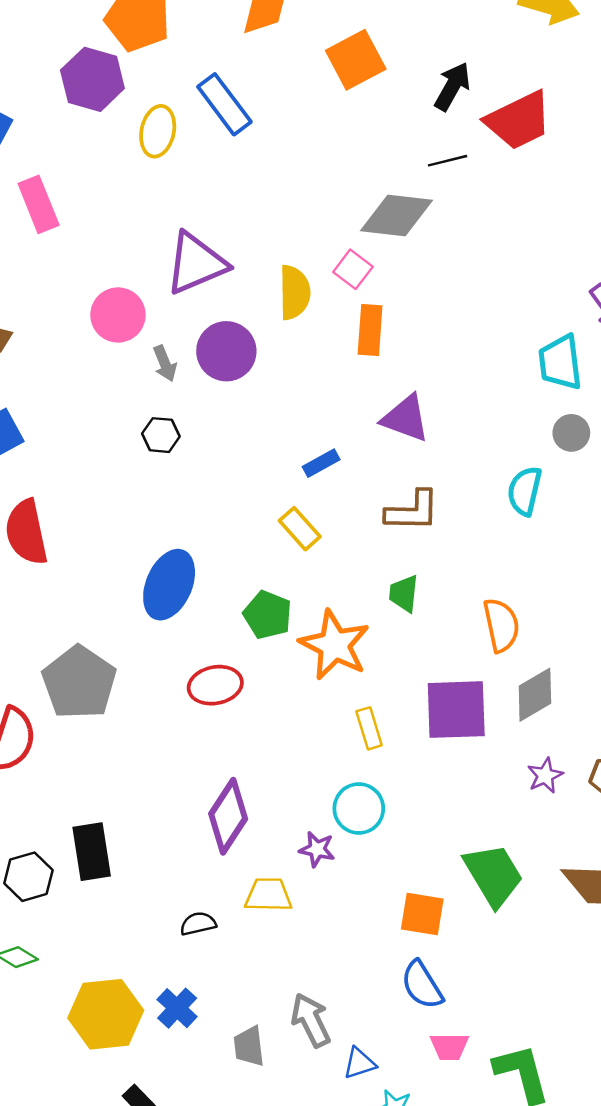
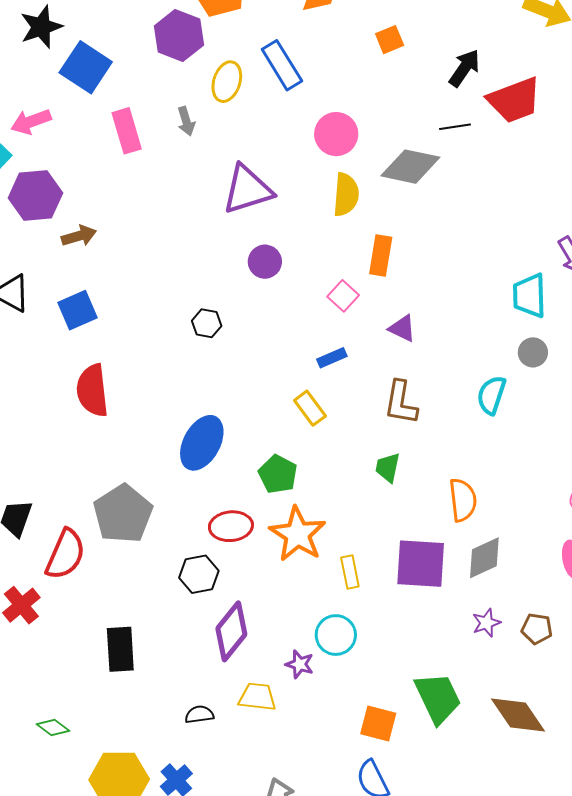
orange square: (356, 60) -> (390, 40), size x0.6
pink square: (353, 269) -> (343, 296), moved
yellow semicircle: (294, 292) -> (346, 195), moved
pink circle: (118, 315) -> (336, 134), moved
purple circle: (226, 351) -> (265, 262), size x0.7
gray arrow: (165, 363) -> (186, 121), moved
purple triangle: (405, 418) -> (402, 328), size x0.7
brown L-shape: (412, 511) -> (401, 403), turned 93
orange star: (334, 645) -> (298, 534), moved
black hexagon: (28, 877) -> (199, 574), moved

